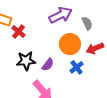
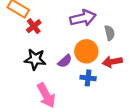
purple semicircle: (48, 65) -> (65, 61), moved
blue cross: (77, 67) -> (88, 78), turned 32

